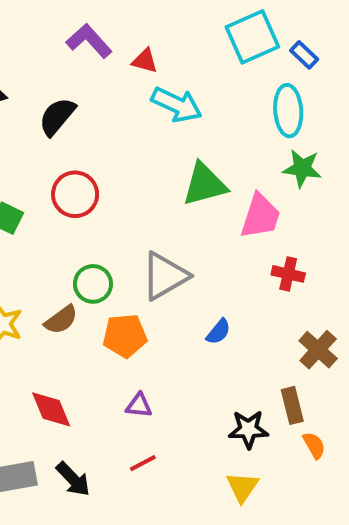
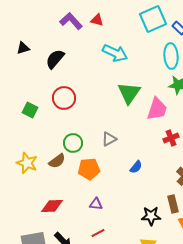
red triangle: (145, 61) -> (97, 20), moved
green triangle: (205, 184) -> (129, 93), turned -40
red cross: (288, 274) -> (171, 138), turned -35
gray triangle: (165, 276) -> (109, 139), size x0.6
red diamond: (51, 409) -> (52, 206), turned -70

